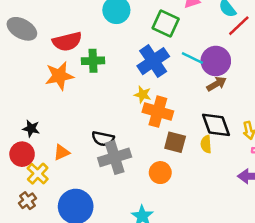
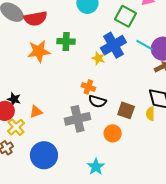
red semicircle: (67, 41) -> (35, 19), moved
yellow star: (143, 95) -> (98, 58), moved
orange cross: (158, 112) -> (88, 87), moved, size x0.6
black star: (31, 129) -> (14, 99), moved
black semicircle: (103, 139) -> (97, 101), moved

